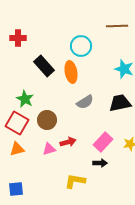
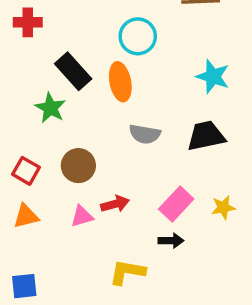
green star: (25, 99) -> (50, 108), moved
gray semicircle: (85, 102) -> (145, 134), turned 42
red square: (17, 123) -> (26, 171), size x0.7

